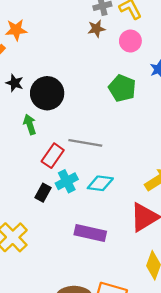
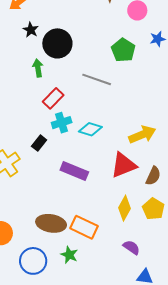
gray line: (85, 143) -> (97, 79), moved
black rectangle: (43, 193) -> (39, 143), moved

